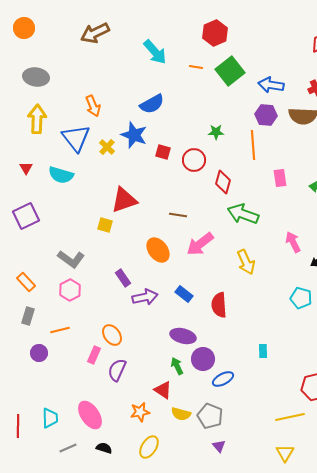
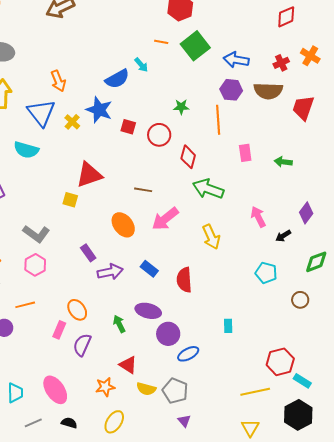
cyan arrow: (155, 52) -> (141, 65), moved, size x0.6
green arrow: (177, 366) -> (119, 324), moved

